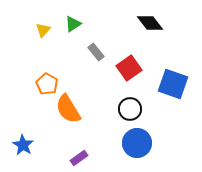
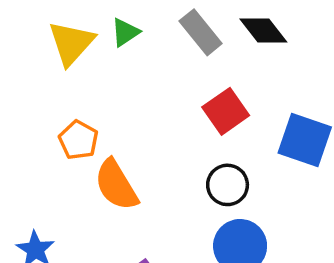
yellow triangle: (43, 30) -> (71, 43), size x1.8
gray rectangle: (96, 52) -> (201, 32), moved, size x1.4

